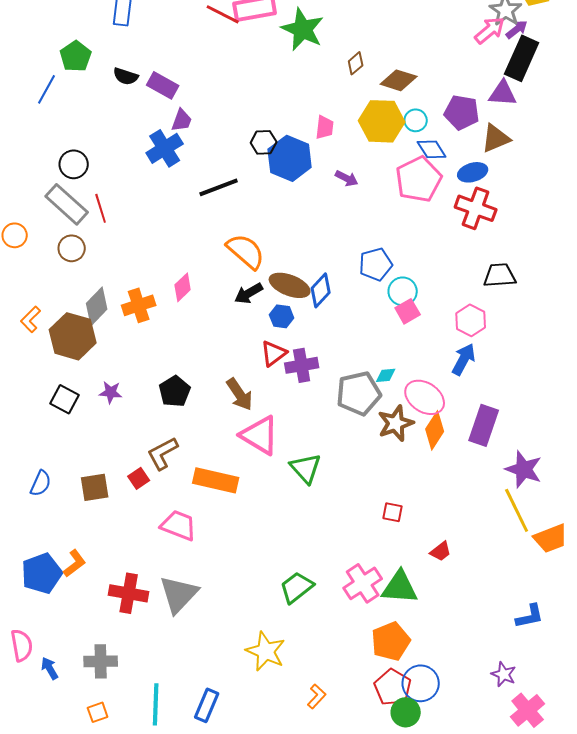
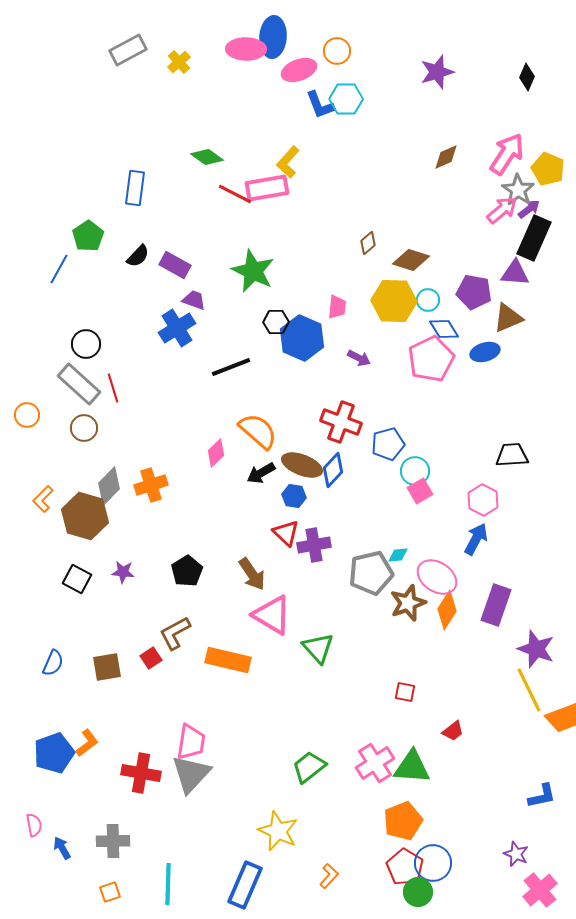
green star: (303, 29) -> (253, 271), moved
black semicircle: (126, 76) -> (138, 256), turned -65
purple trapezoid: (182, 120) -> (194, 300), turned -90
red cross: (476, 208) -> (341, 422), moved
pink diamond: (183, 287) -> (216, 453), moved
red triangle: (274, 353) -> (286, 533), turned -40
pink trapezoid: (179, 525) -> (191, 742), moved, turned 78
pink semicircle: (22, 645) -> (34, 825), size x0.7
blue rectangle: (207, 705) -> (245, 885), moved, size x1.4

